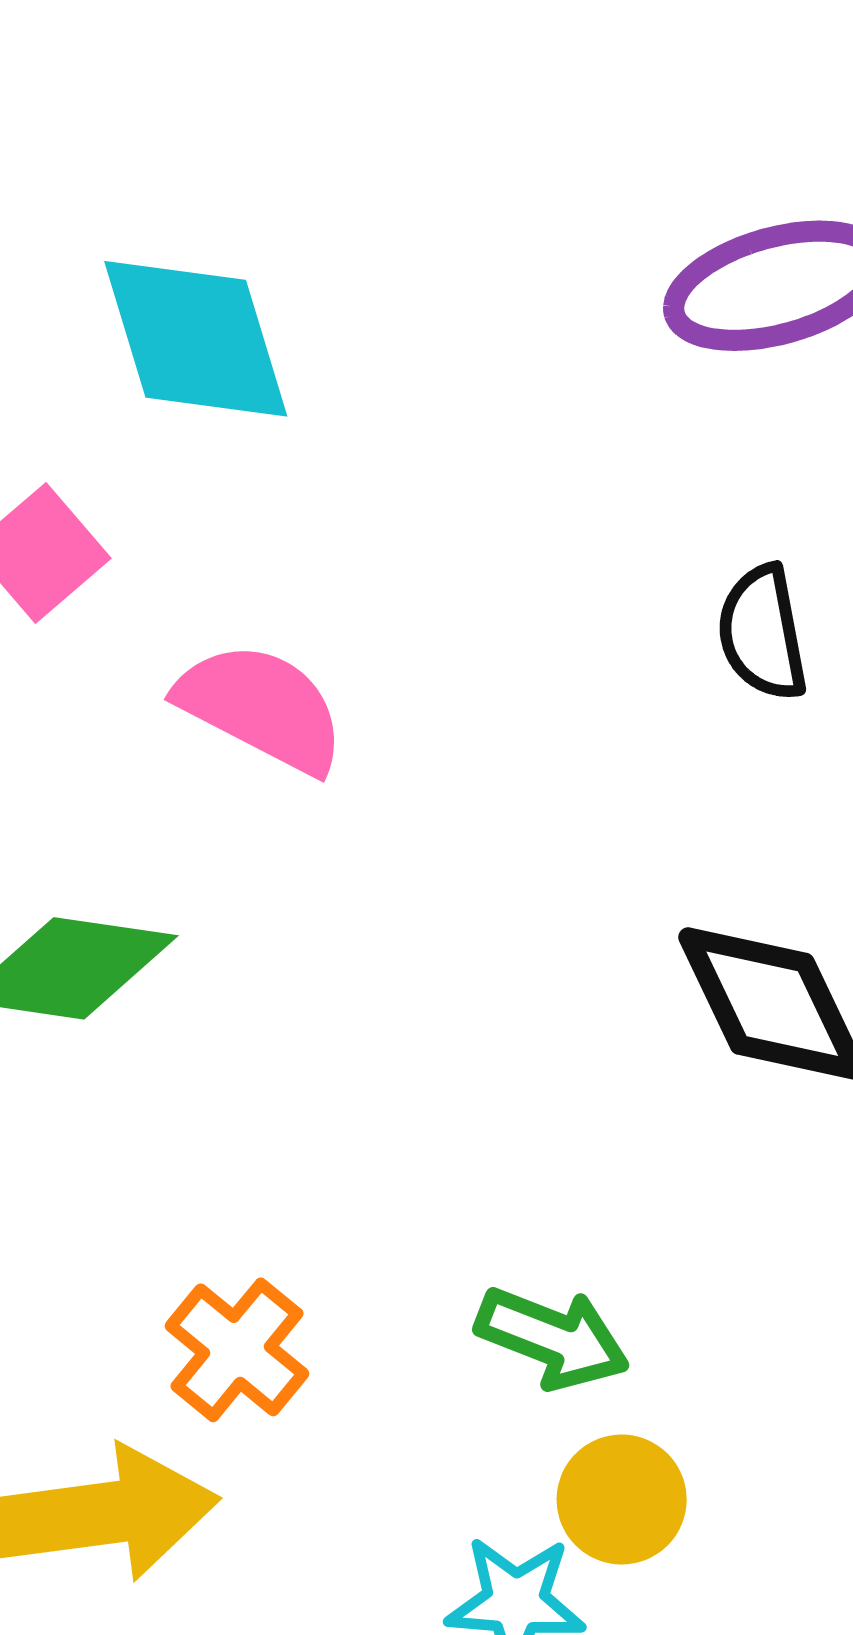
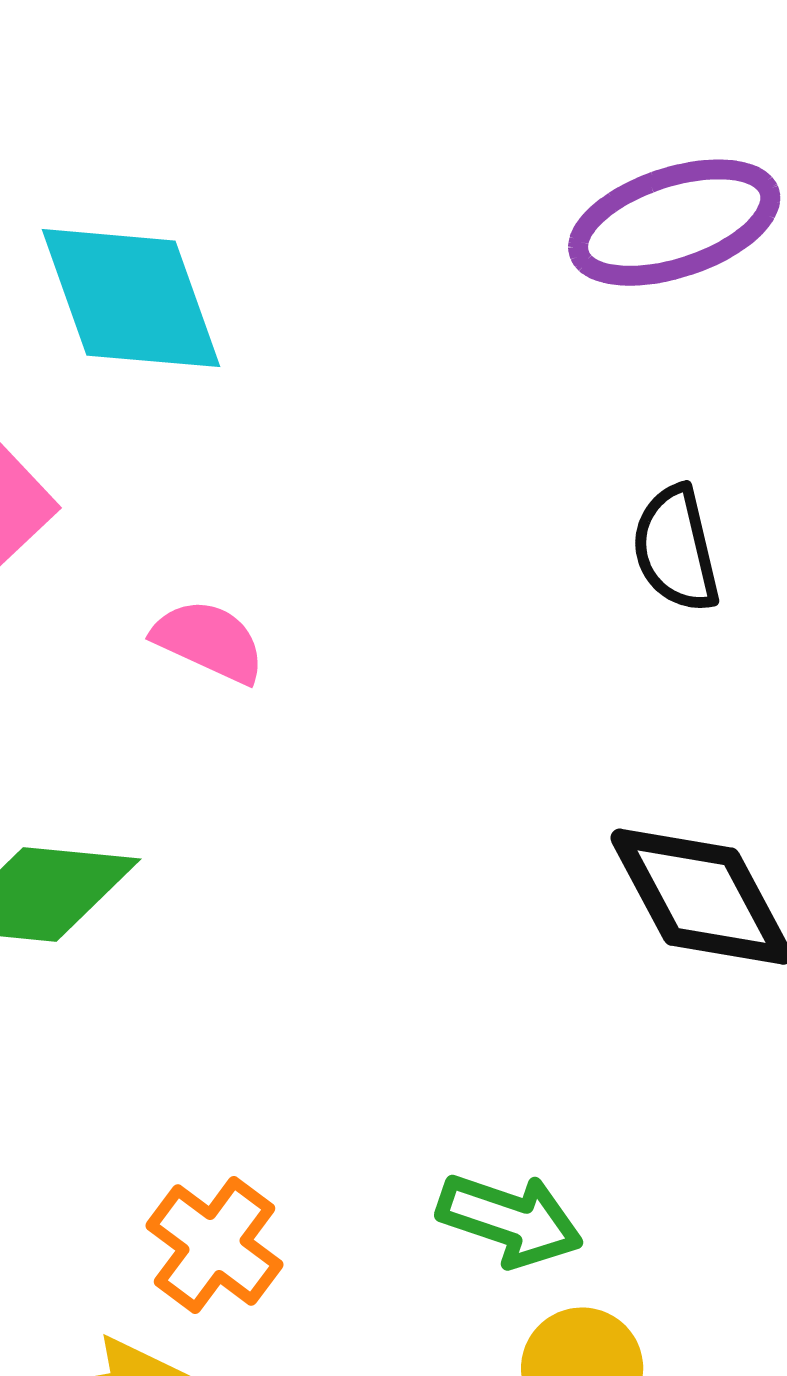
pink semicircle: (261, 707) -> (209, 641), size x0.7

